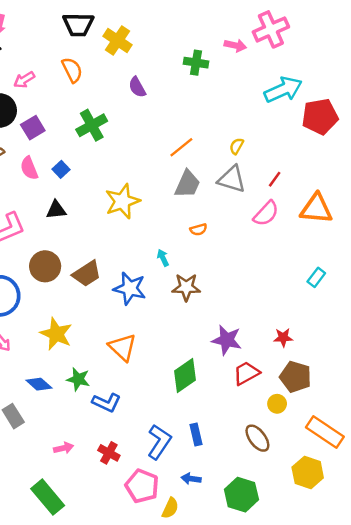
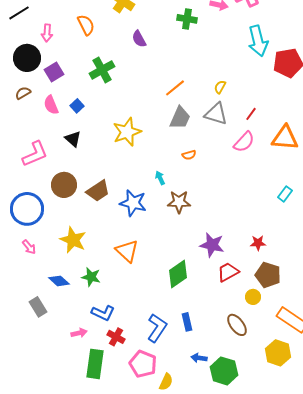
pink arrow: (24, 80) -> (47, 33), turned -54
cyan arrow: (283, 90) -> (258, 41), turned 100
black triangle: (56, 210) -> (73, 139), turned 48
blue L-shape: (106, 403) -> (103, 313), moved
blue arrow: (191, 479) -> (199, 358), moved
green rectangle: (48, 497) -> (95, 364), moved, turned 48

